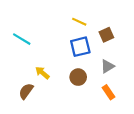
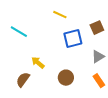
yellow line: (79, 22) -> (60, 15), moved
brown circle: (78, 77) -> (66, 78), moved

